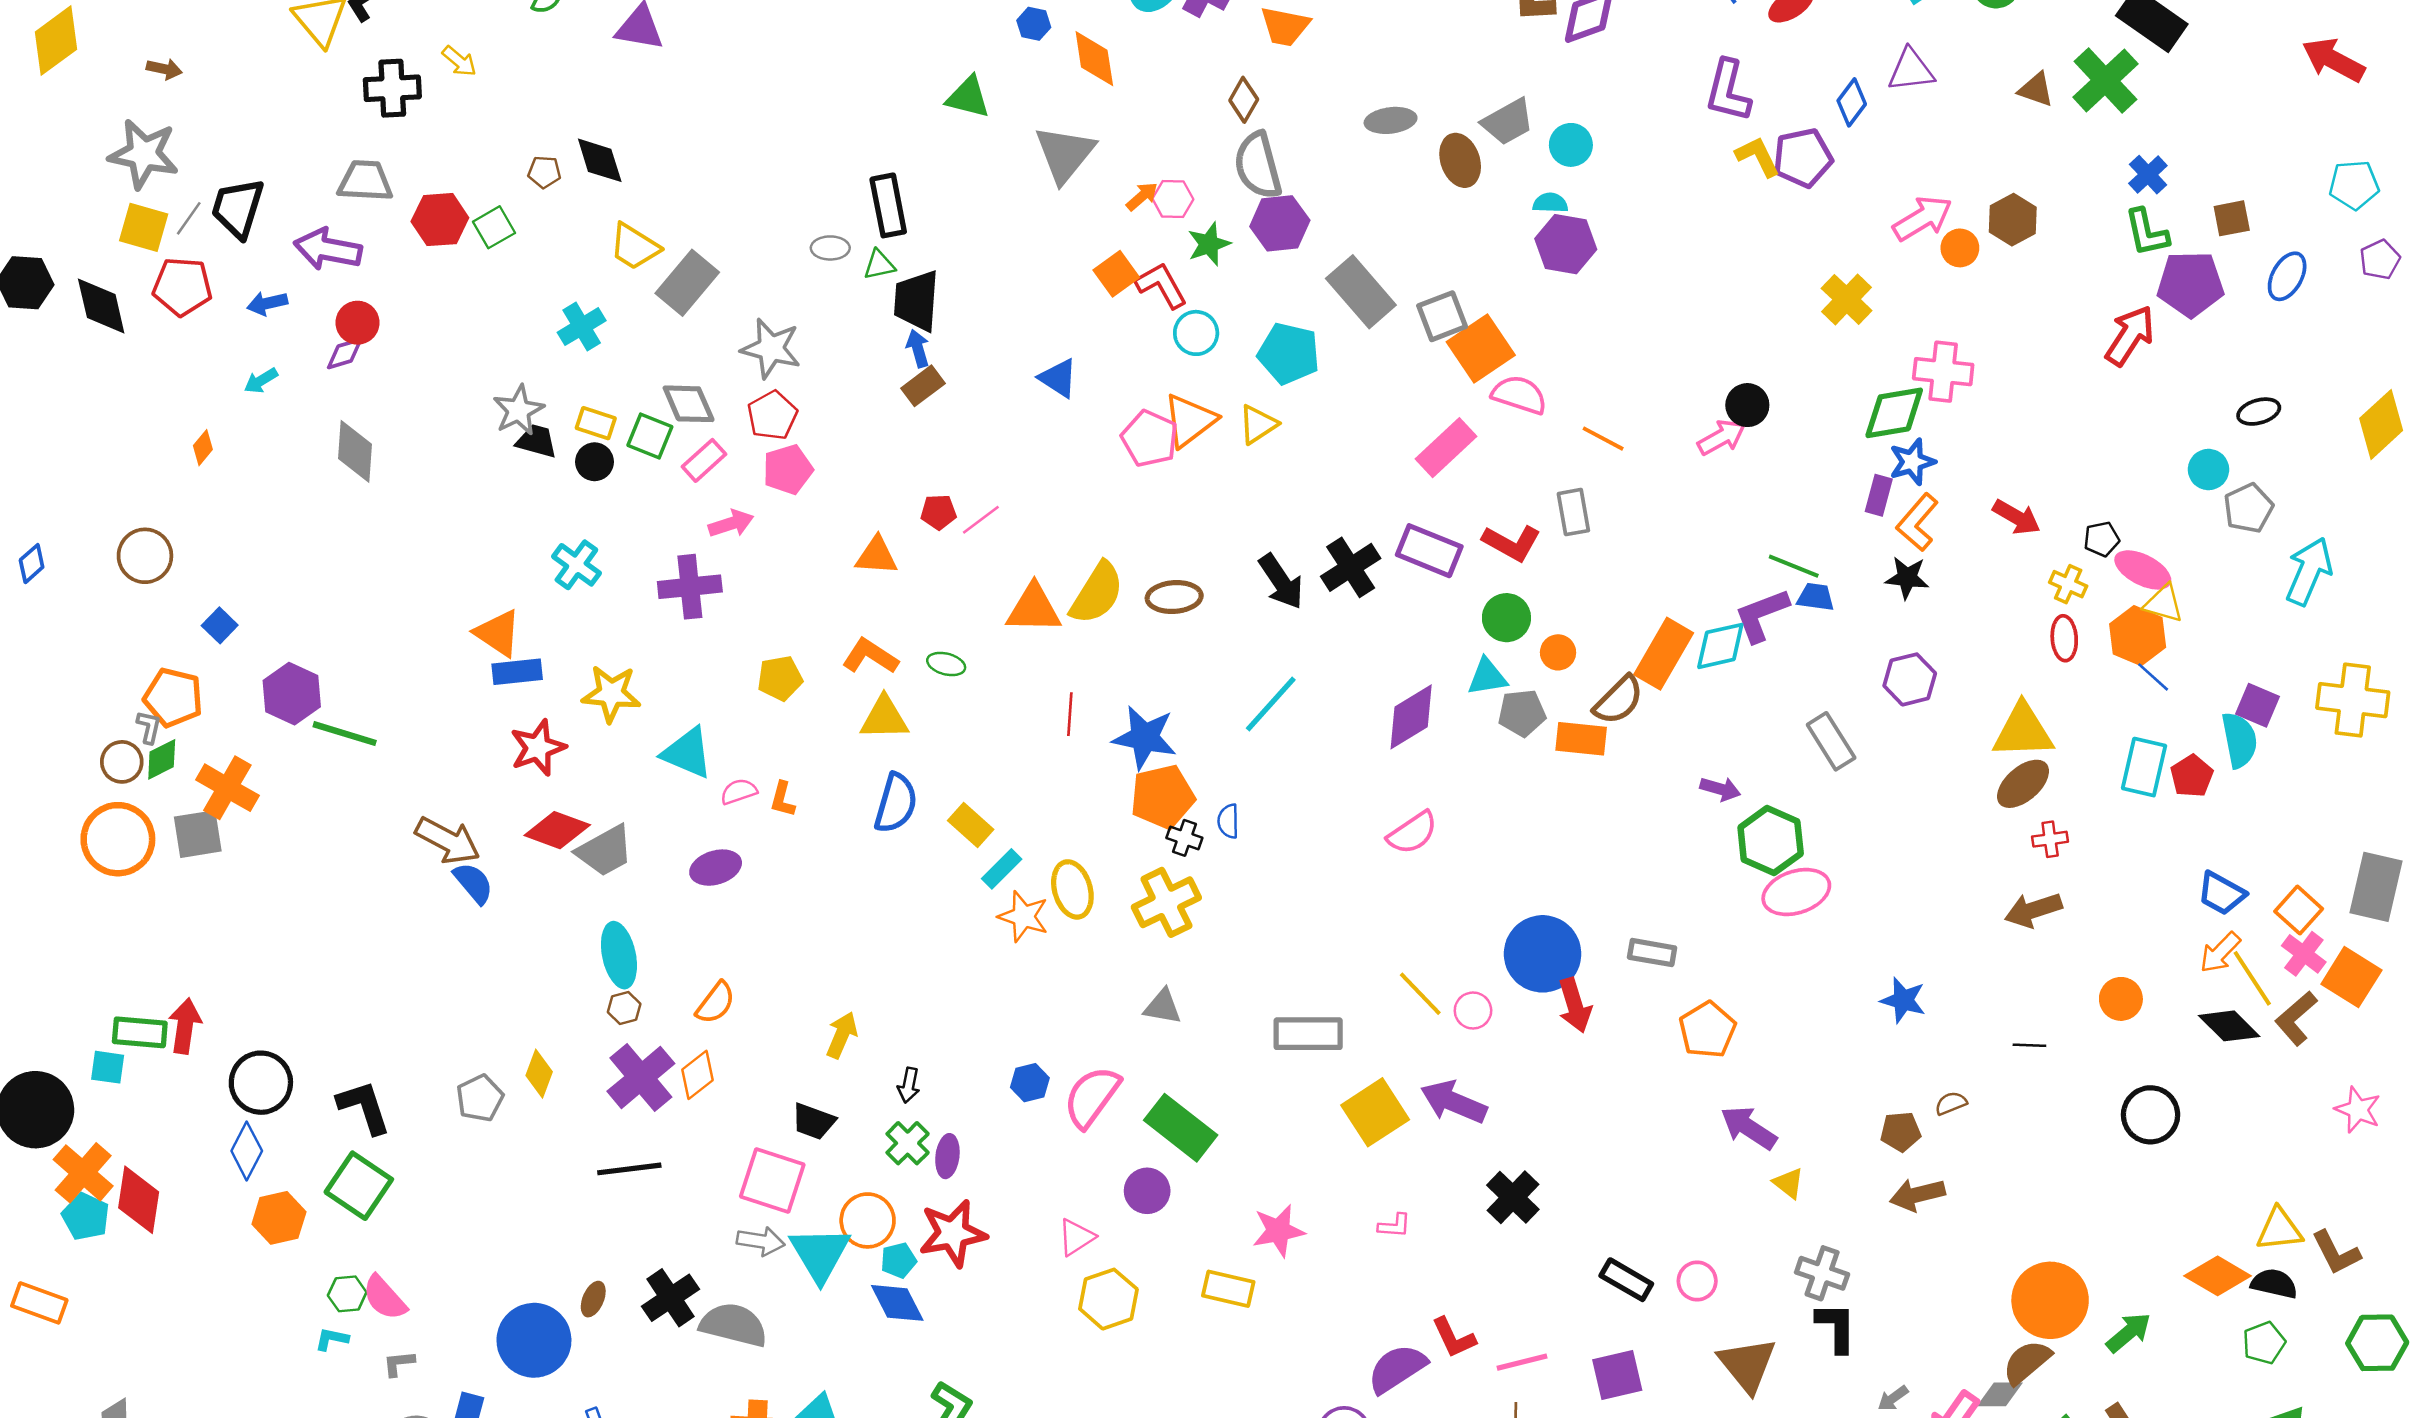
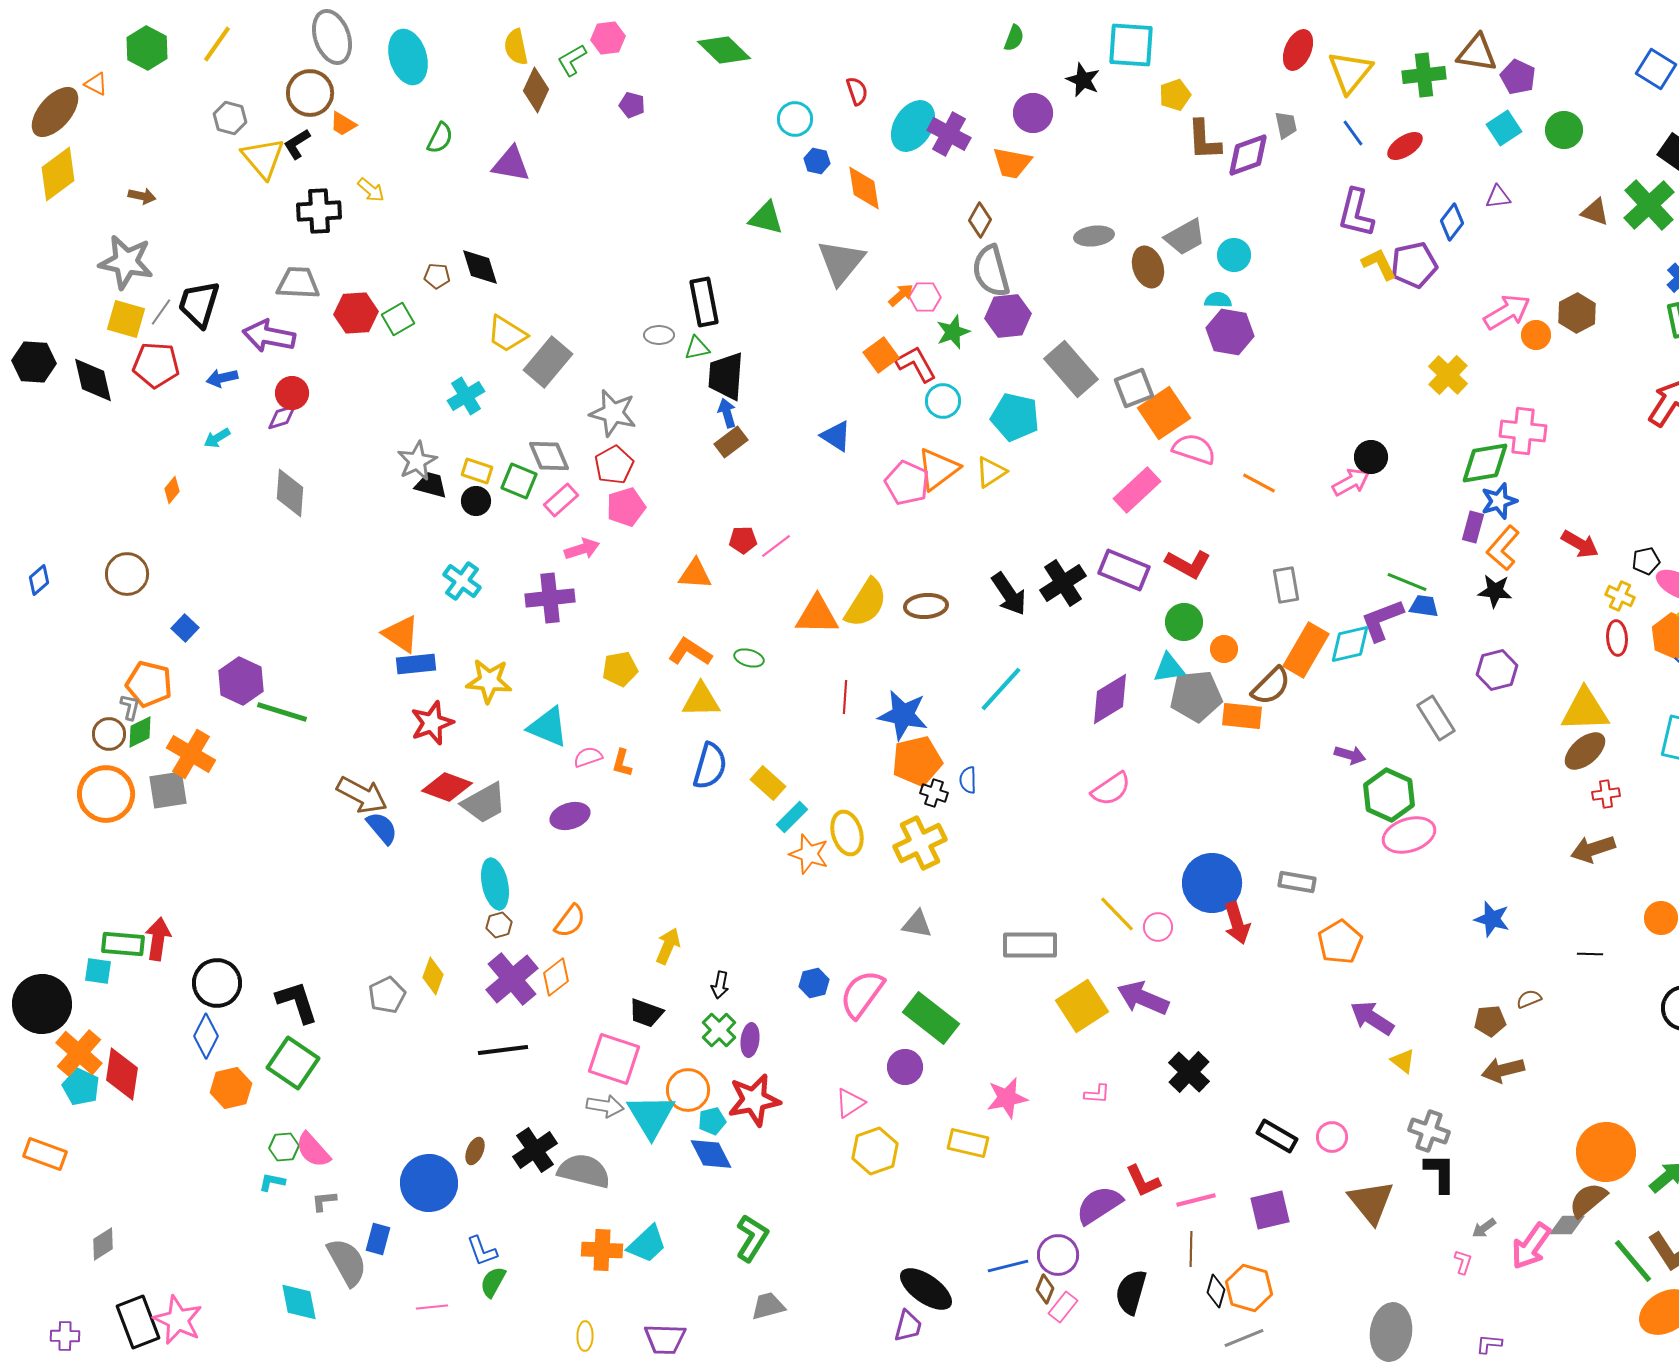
purple triangle: (1911, 70) -> (1498, 197), size x0.7
gray rectangle: (1573, 512) -> (1286, 585), moved
gray pentagon: (1522, 713) -> (1196, 696), size x1.4

